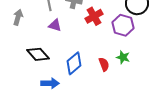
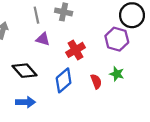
red cross: (94, 16) -> (76, 50), moved
blue arrow: (50, 83) -> (26, 102), moved

